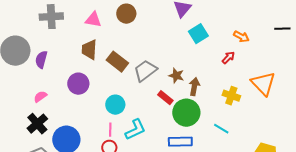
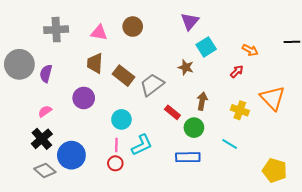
brown star: (176, 76) -> (186, 67), moved
green circle: (186, 113) -> (194, 128), size x0.7

